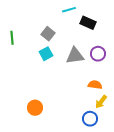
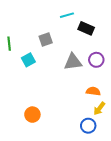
gray square: (48, 34) -> (46, 40), turned 32
cyan square: (46, 54) -> (28, 60), moved

